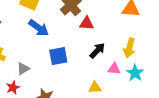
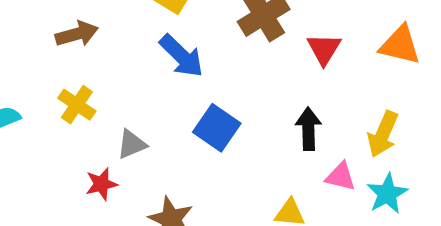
red triangle: (87, 23) -> (324, 49), moved, turned 49
black arrow: (97, 51) -> (308, 129), turned -54
blue square: (58, 56) -> (217, 128), turned 36

